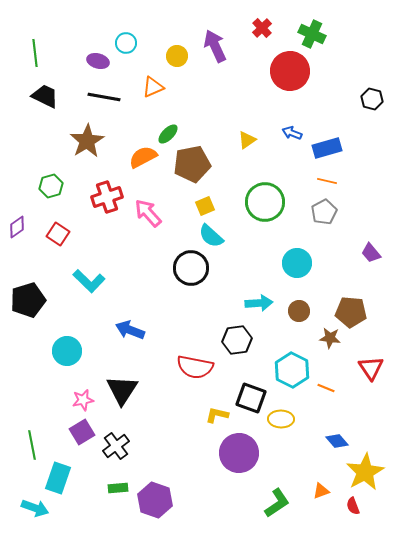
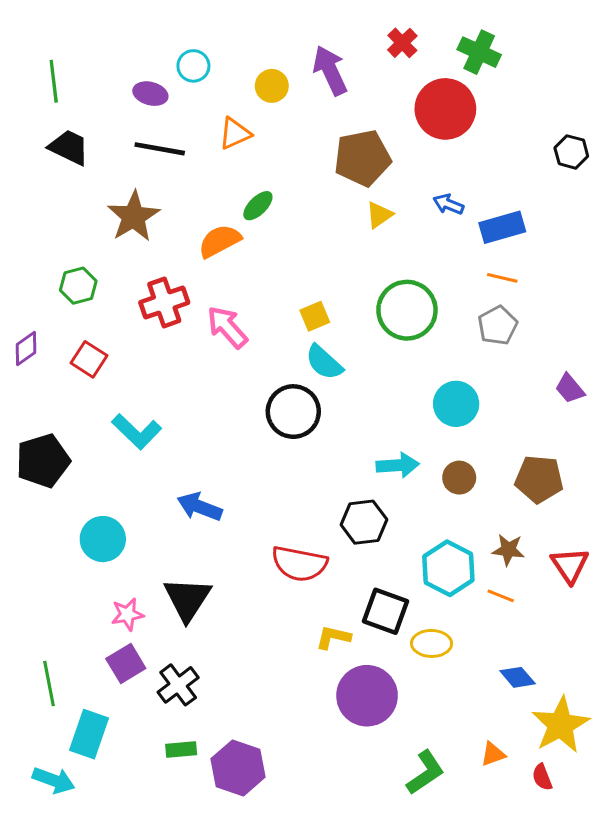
brown pentagon: (192, 164) -> (362, 158), moved
brown star: (330, 338) -> (508, 550), moved

